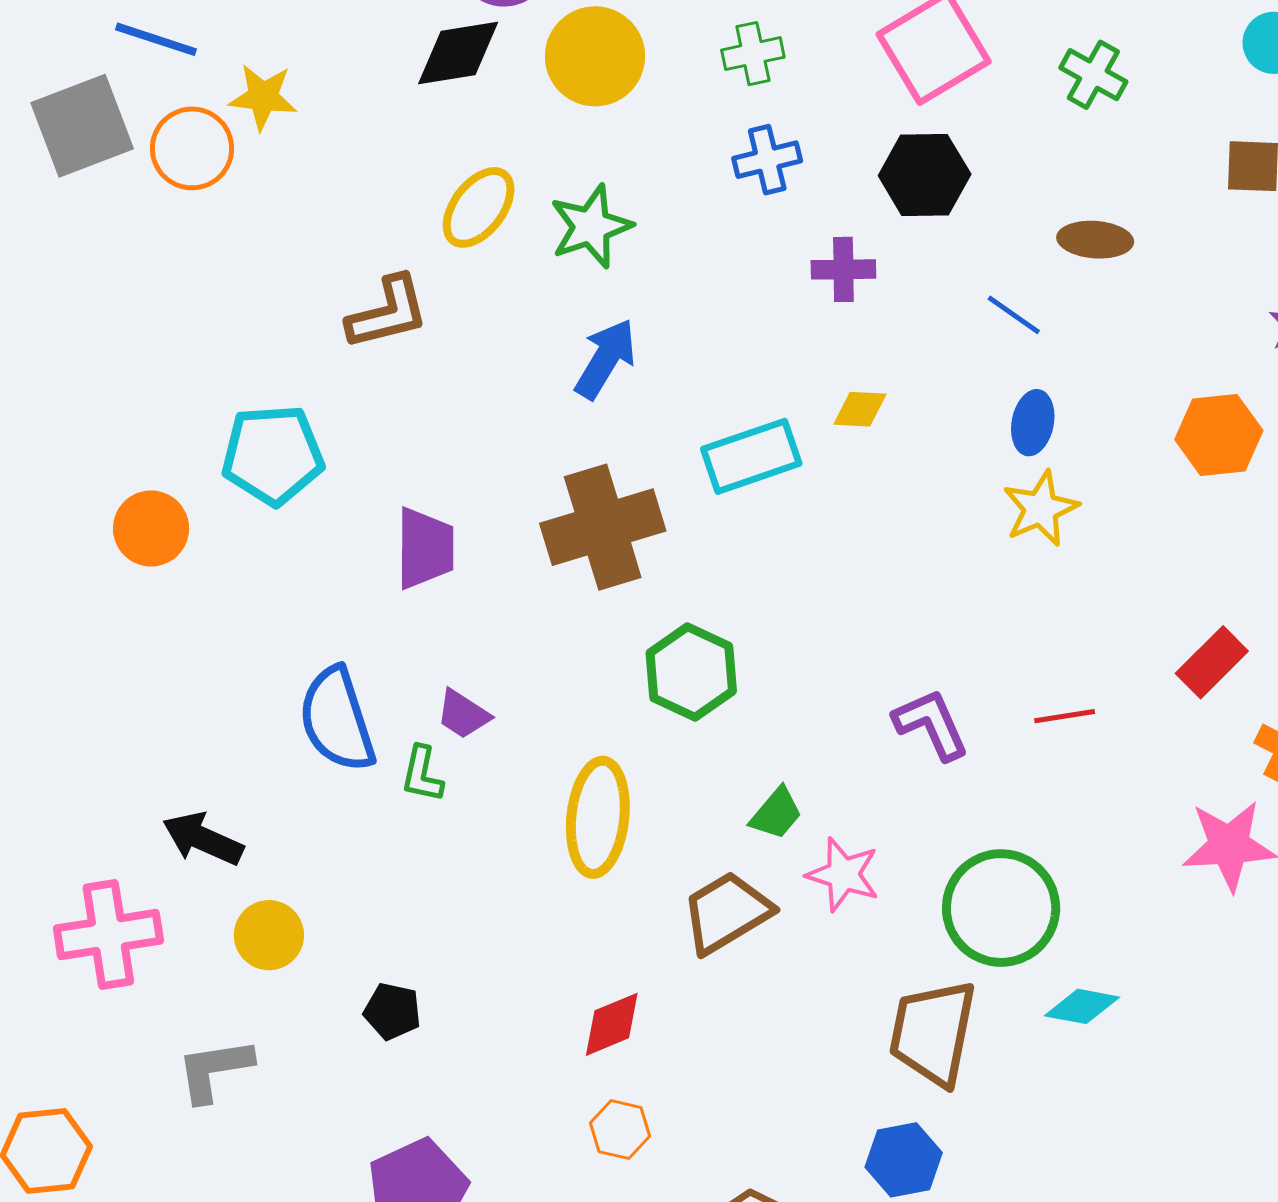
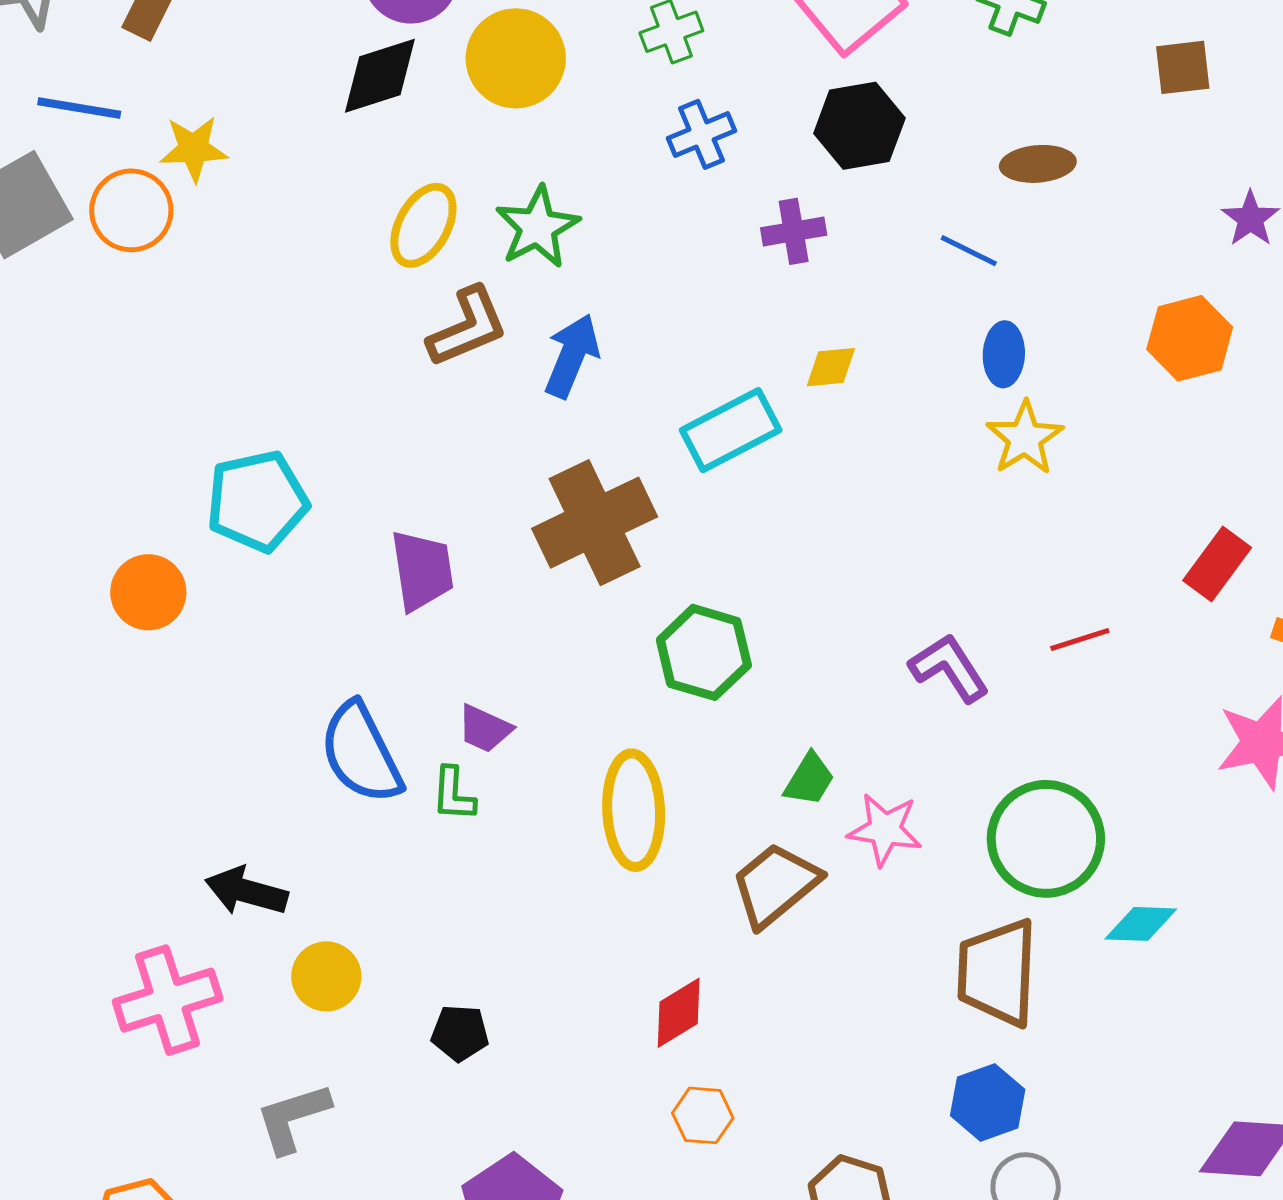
brown L-shape: (388, 313) -> (468, 327), moved

